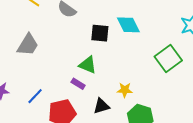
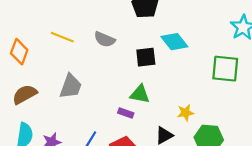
green square: (168, 58) -> (225, 69), turned -36
purple rectangle: (78, 84) -> (126, 113), moved

